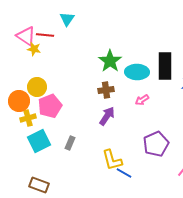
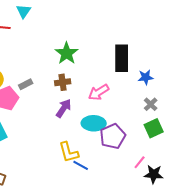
cyan ellipse: (137, 72) -> (94, 123), moved
pink arrow: (142, 100) -> (99, 92), size x1.5
gray rectangle: (70, 143) -> (26, 84), moved, turned 40

